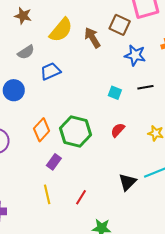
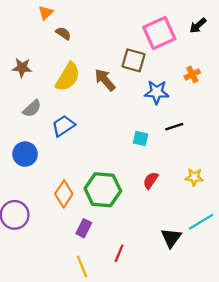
red line: (81, 197) -> (119, 253), moved

